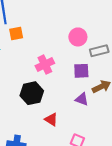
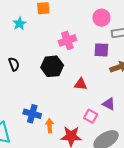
purple triangle: (82, 99) -> (109, 104), moved
red triangle: (51, 119) -> (81, 84), moved, turned -32

